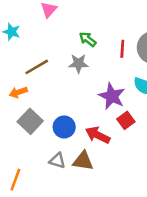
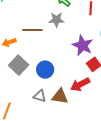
brown line: (37, 67) -> (32, 30), moved, turned 30
red arrow: (98, 135) -> (80, 84), moved, turned -54

